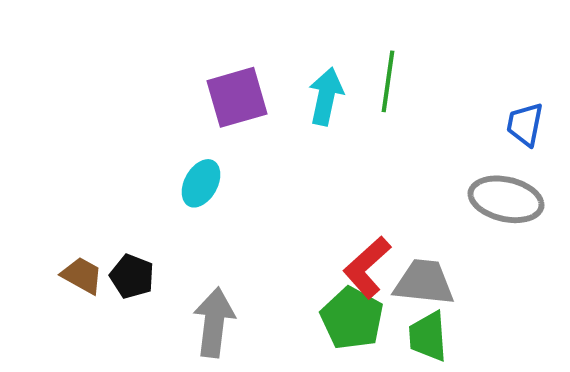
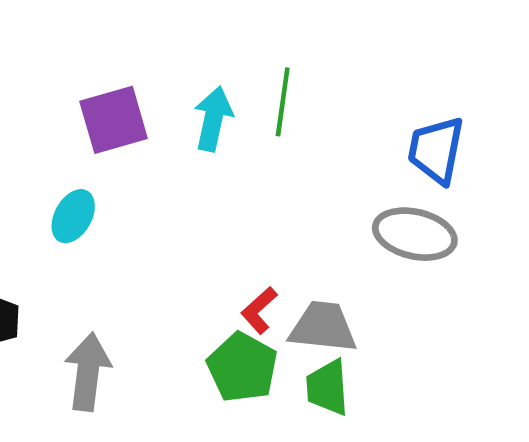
blue trapezoid: (525, 124) -> (436, 150), size x1.4
red L-shape: (367, 267) -> (259, 310), size x0.7

